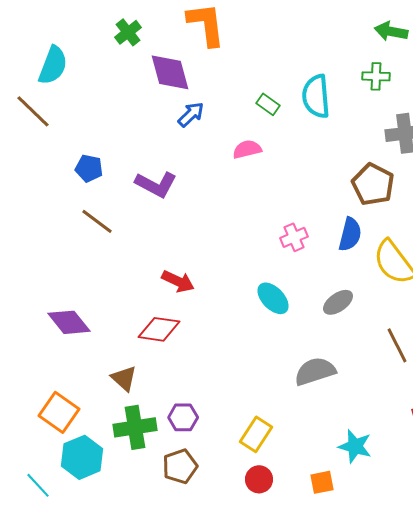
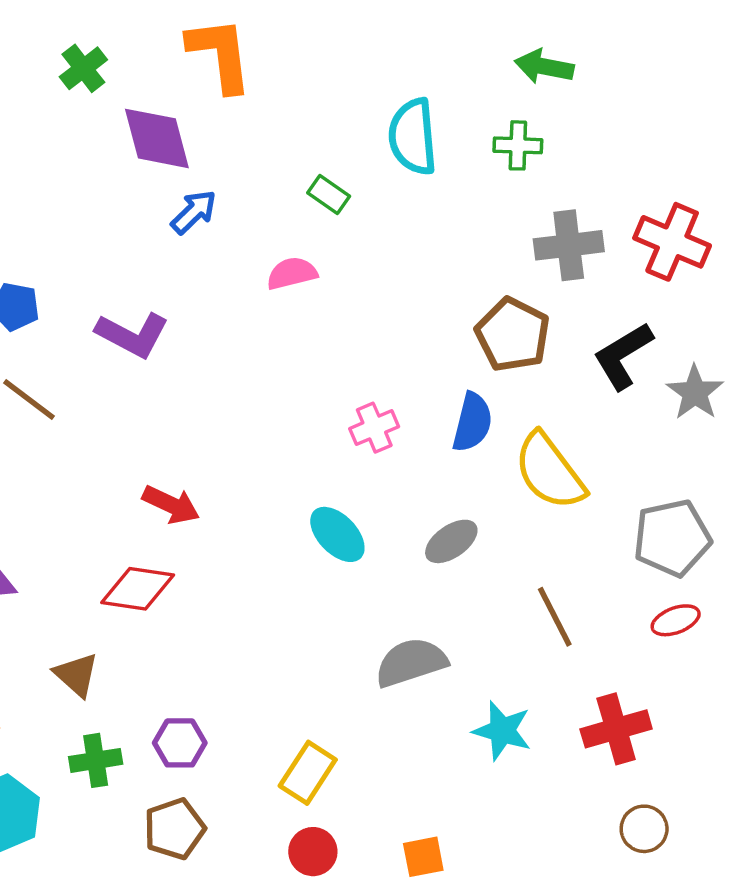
cyan semicircle: (316, 96) -> (413, 137), moved
green cross: (135, 427) -> (96, 760), size x0.7
cyan star: (355, 446) -> (502, 731), moved

